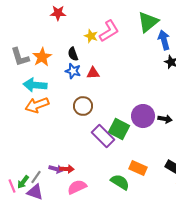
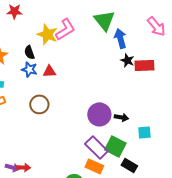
green triangle: (148, 22) -> (104, 20), turned -30
yellow star: (91, 36) -> (47, 34), size x1.5
green square: (119, 129) -> (115, 146), moved
purple rectangle: (103, 136) -> (96, 147), moved

